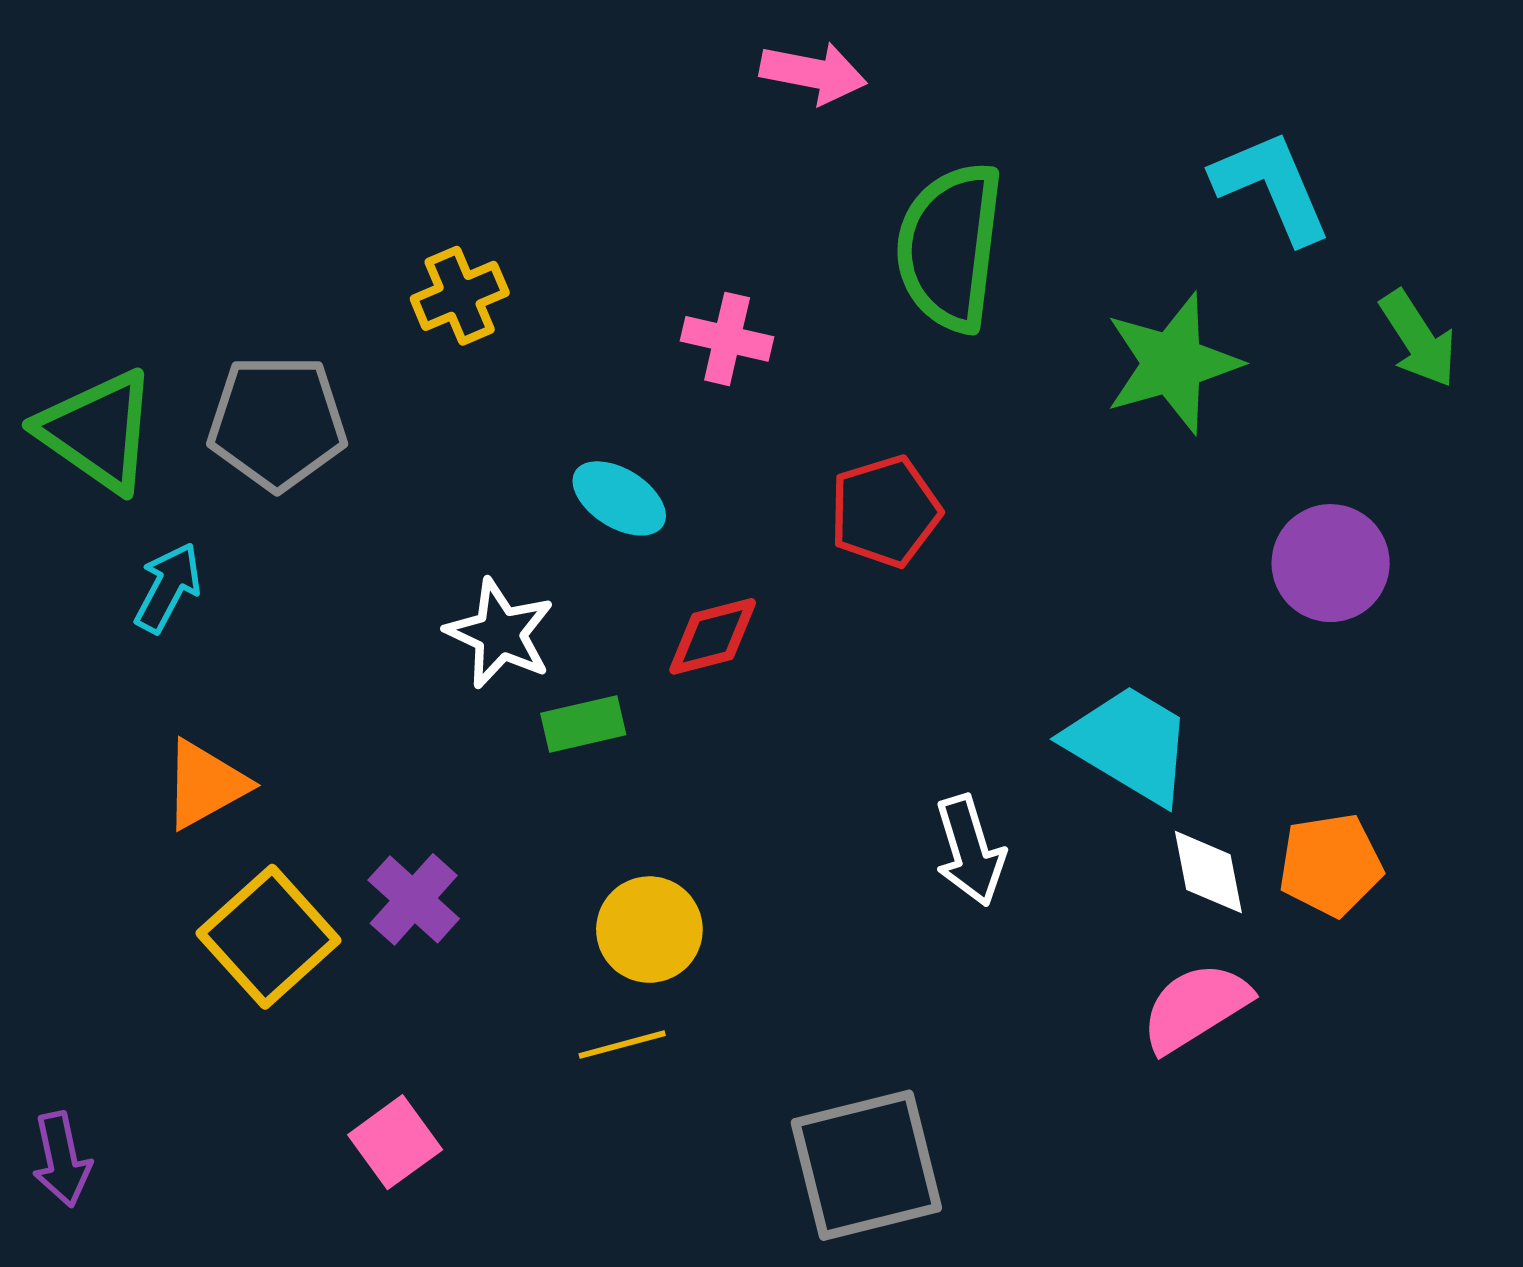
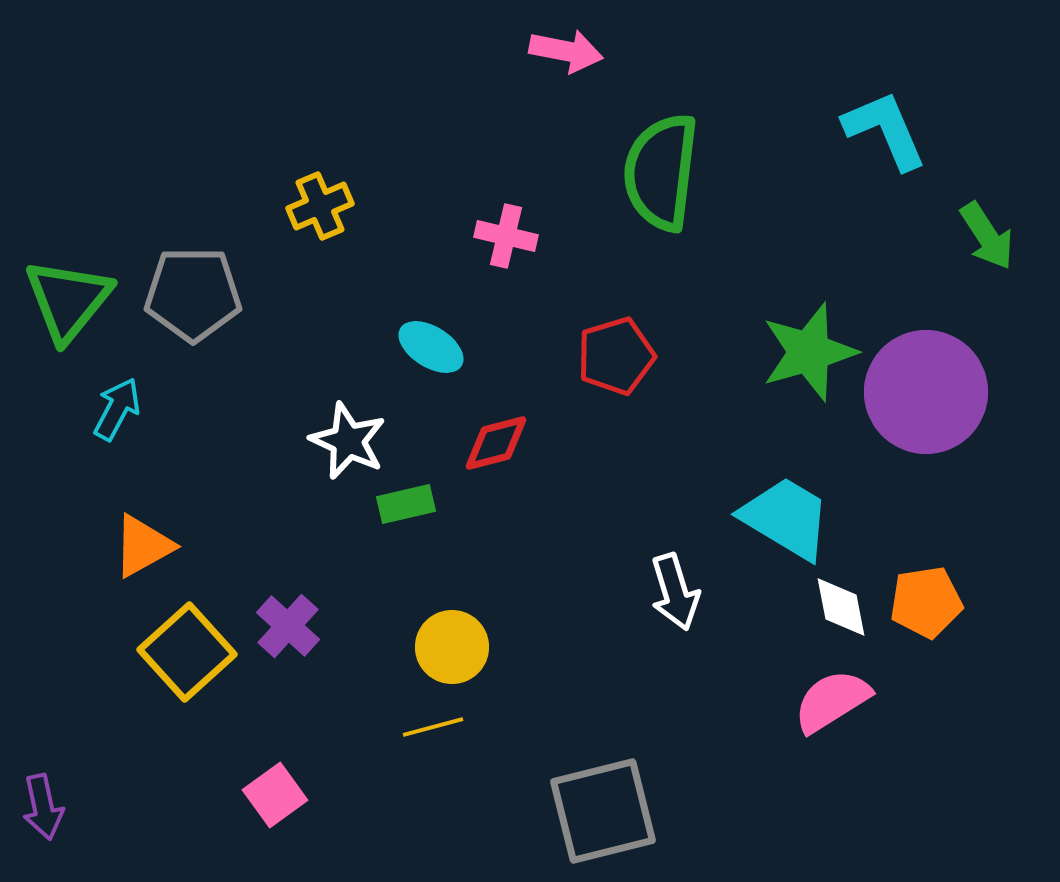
green star: (1173, 363) -> (809, 352), moved
green triangle: (98, 431) -> (68, 300), turned 34
purple circle: (1331, 563) -> (926, 392), size x1.5

